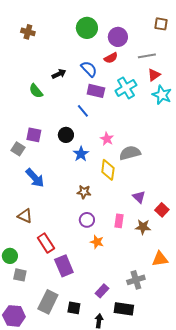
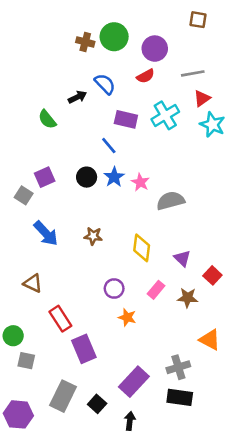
brown square: (161, 24) -> (198, 20), moved
brown cross: (28, 32) -> (85, 42), moved
blue semicircle: (89, 69) -> (105, 84), moved
purple square: (34, 135) -> (45, 177), turned -35
blue star: (81, 154) -> (114, 177), moved
yellow diamond: (108, 170) -> (142, 248), moved
brown star: (84, 192) -> (93, 236), moved
pink rectangle: (119, 221) -> (156, 290), turned 32
orange triangle: (160, 259) -> (210, 340), turned 36
purple rectangle: (102, 291) -> (134, 382), size x1.6
black square: (74, 308) -> (97, 404), turned 32
black rectangle: (124, 309) -> (180, 397), moved

